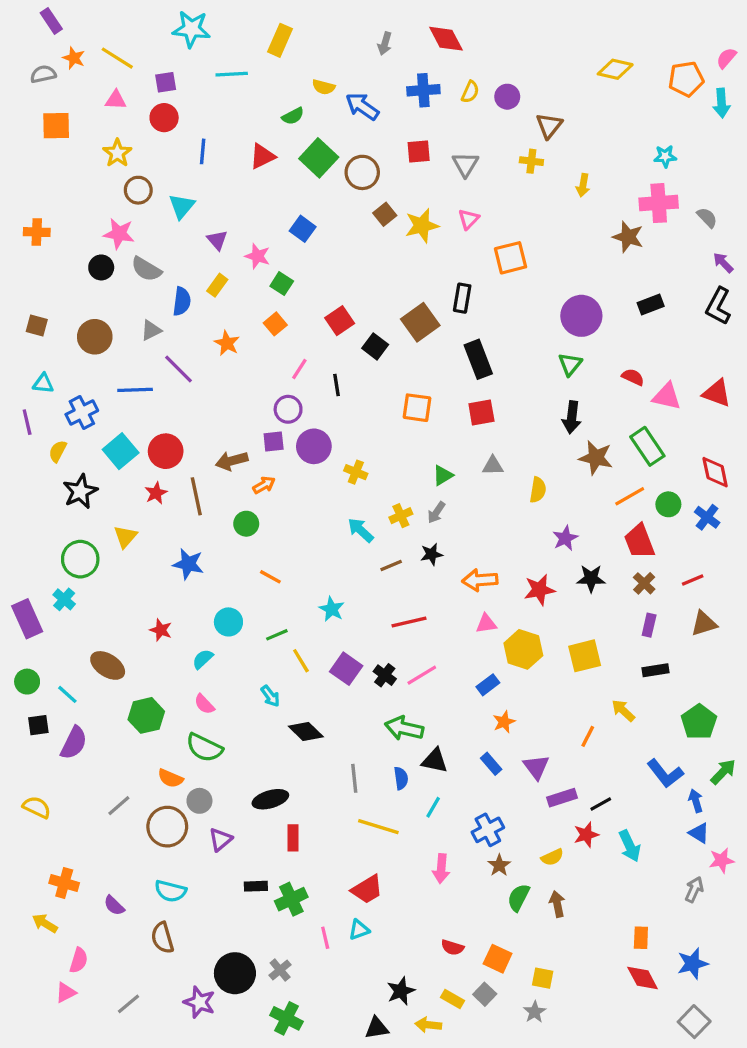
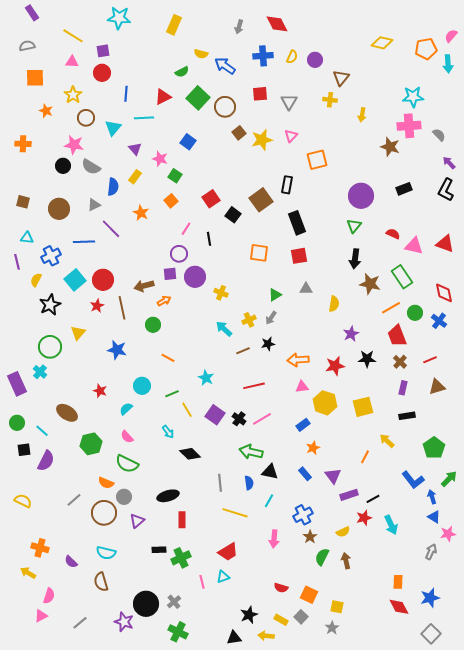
orange star: (74, 58) -> (46, 111), moved
cyan line: (232, 74) -> (144, 118), moved
cyan star: (665, 156) -> (413, 97), size x1.5

